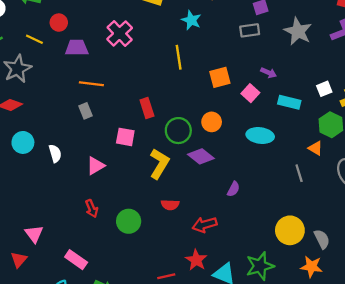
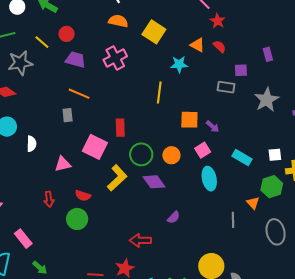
cyan star: (191, 20) -> (179, 64), turned 30
purple arrow: (269, 73) -> (213, 126), moved
pink square: (250, 93) -> (203, 150), moved
cyan ellipse: (260, 136) -> (209, 179), turned 55
pink square: (125, 137) -> (95, 147), size x1.4
red semicircle: (170, 205) -> (83, 196), moved

